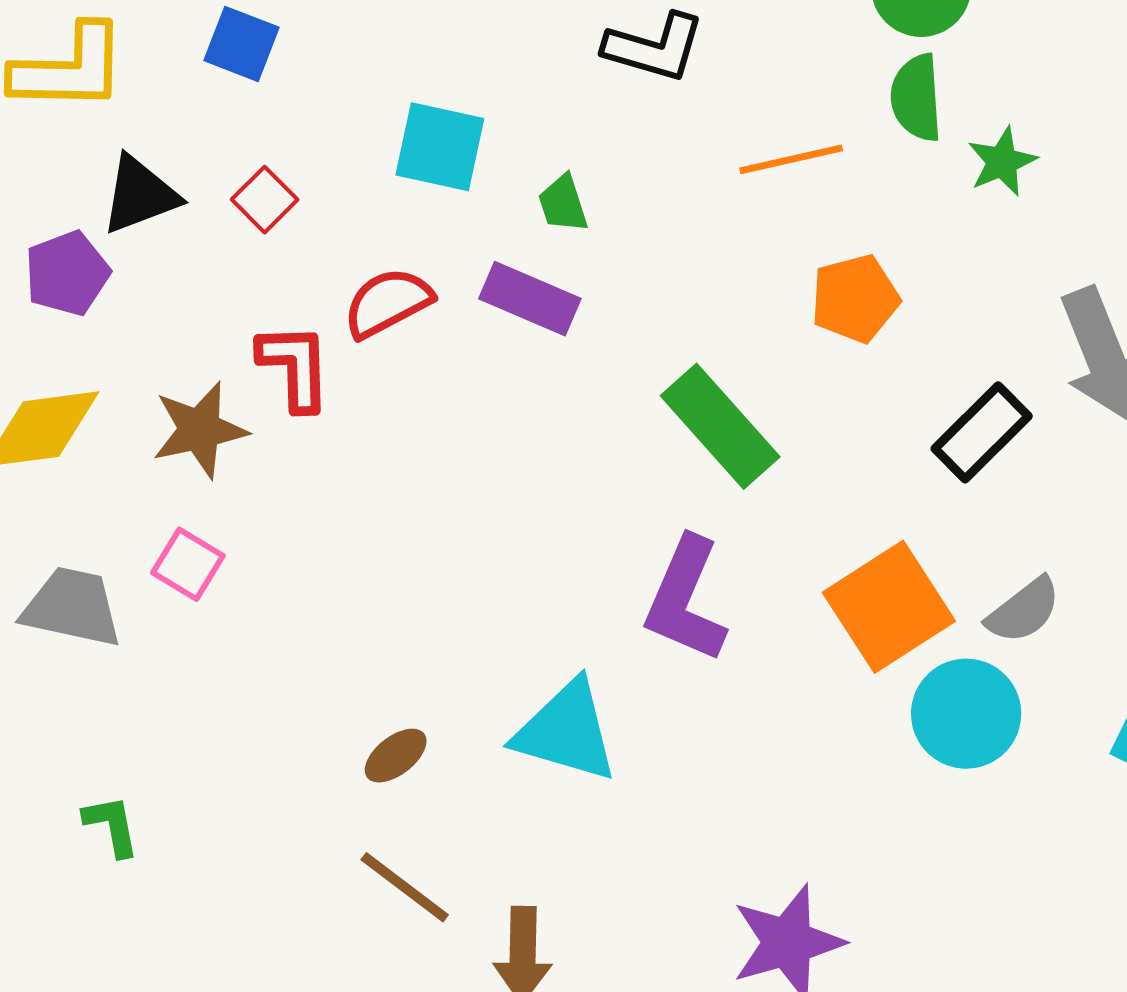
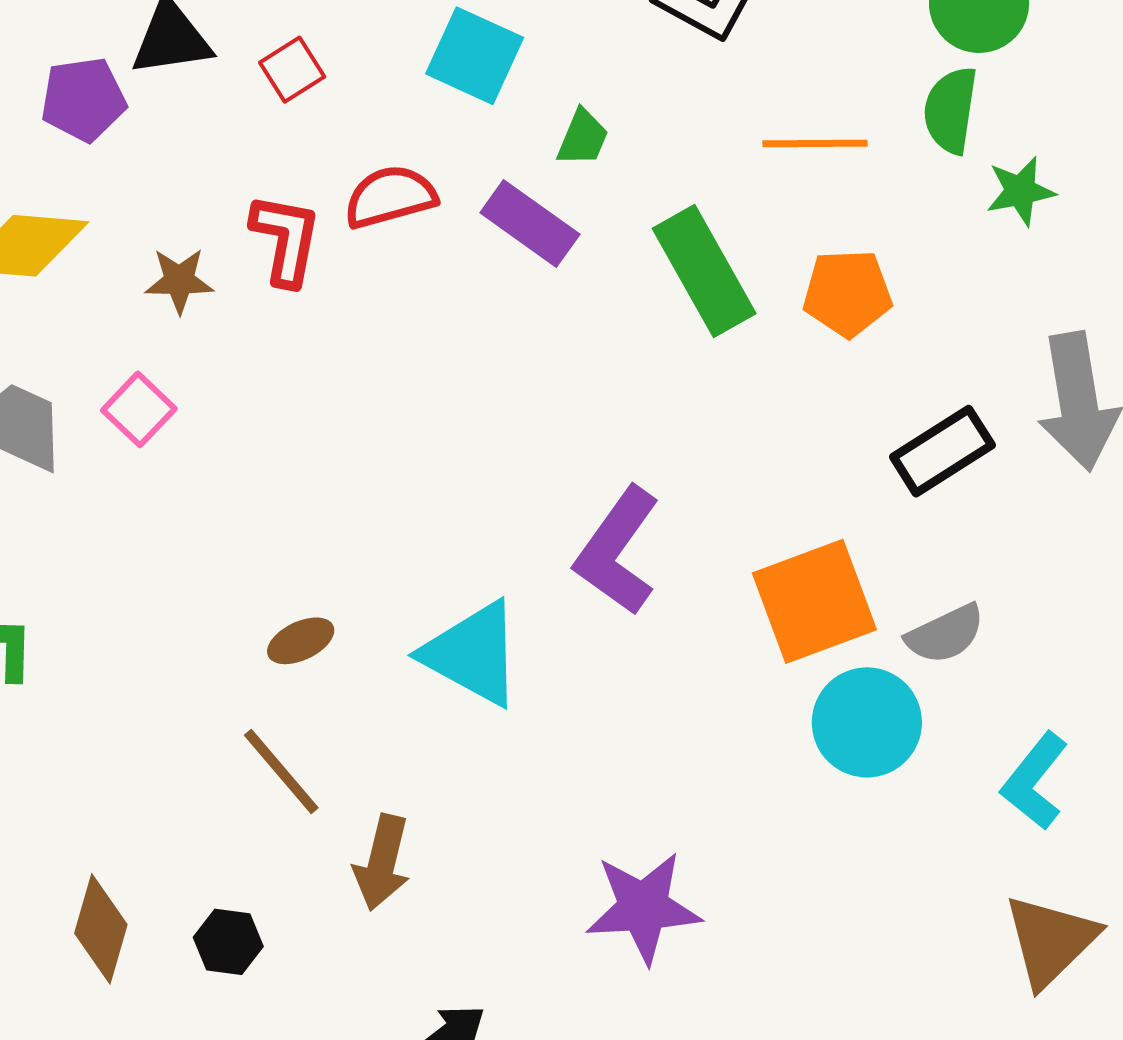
green trapezoid: (563, 204) -> (583, 138), turned -152
green rectangle: (720, 426) -> (704, 271), moved
brown star: (200, 430) -> (179, 281), size x0.7

